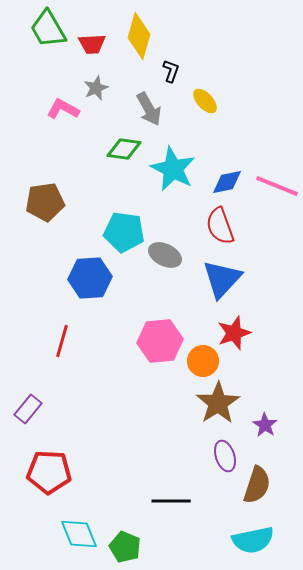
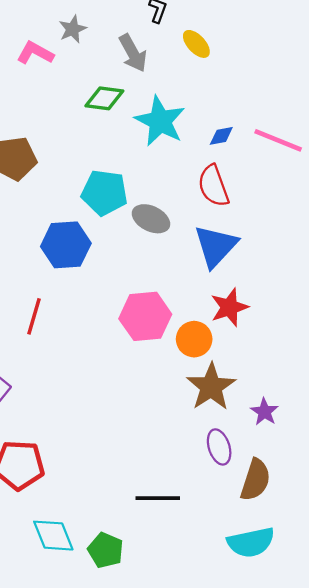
blue diamond: (227, 182) -> (221, 136), size x0.7

